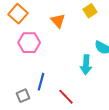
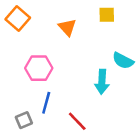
yellow square: (90, 11) -> (107, 15), turned 32
pink hexagon: (29, 43) -> (39, 68), moved

